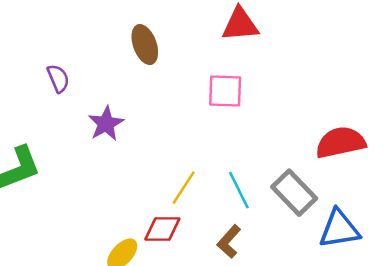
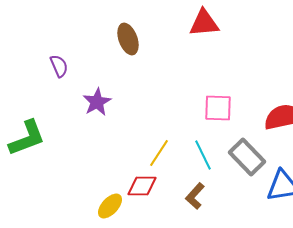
pink square: (225, 91) -> (218, 108), moved

